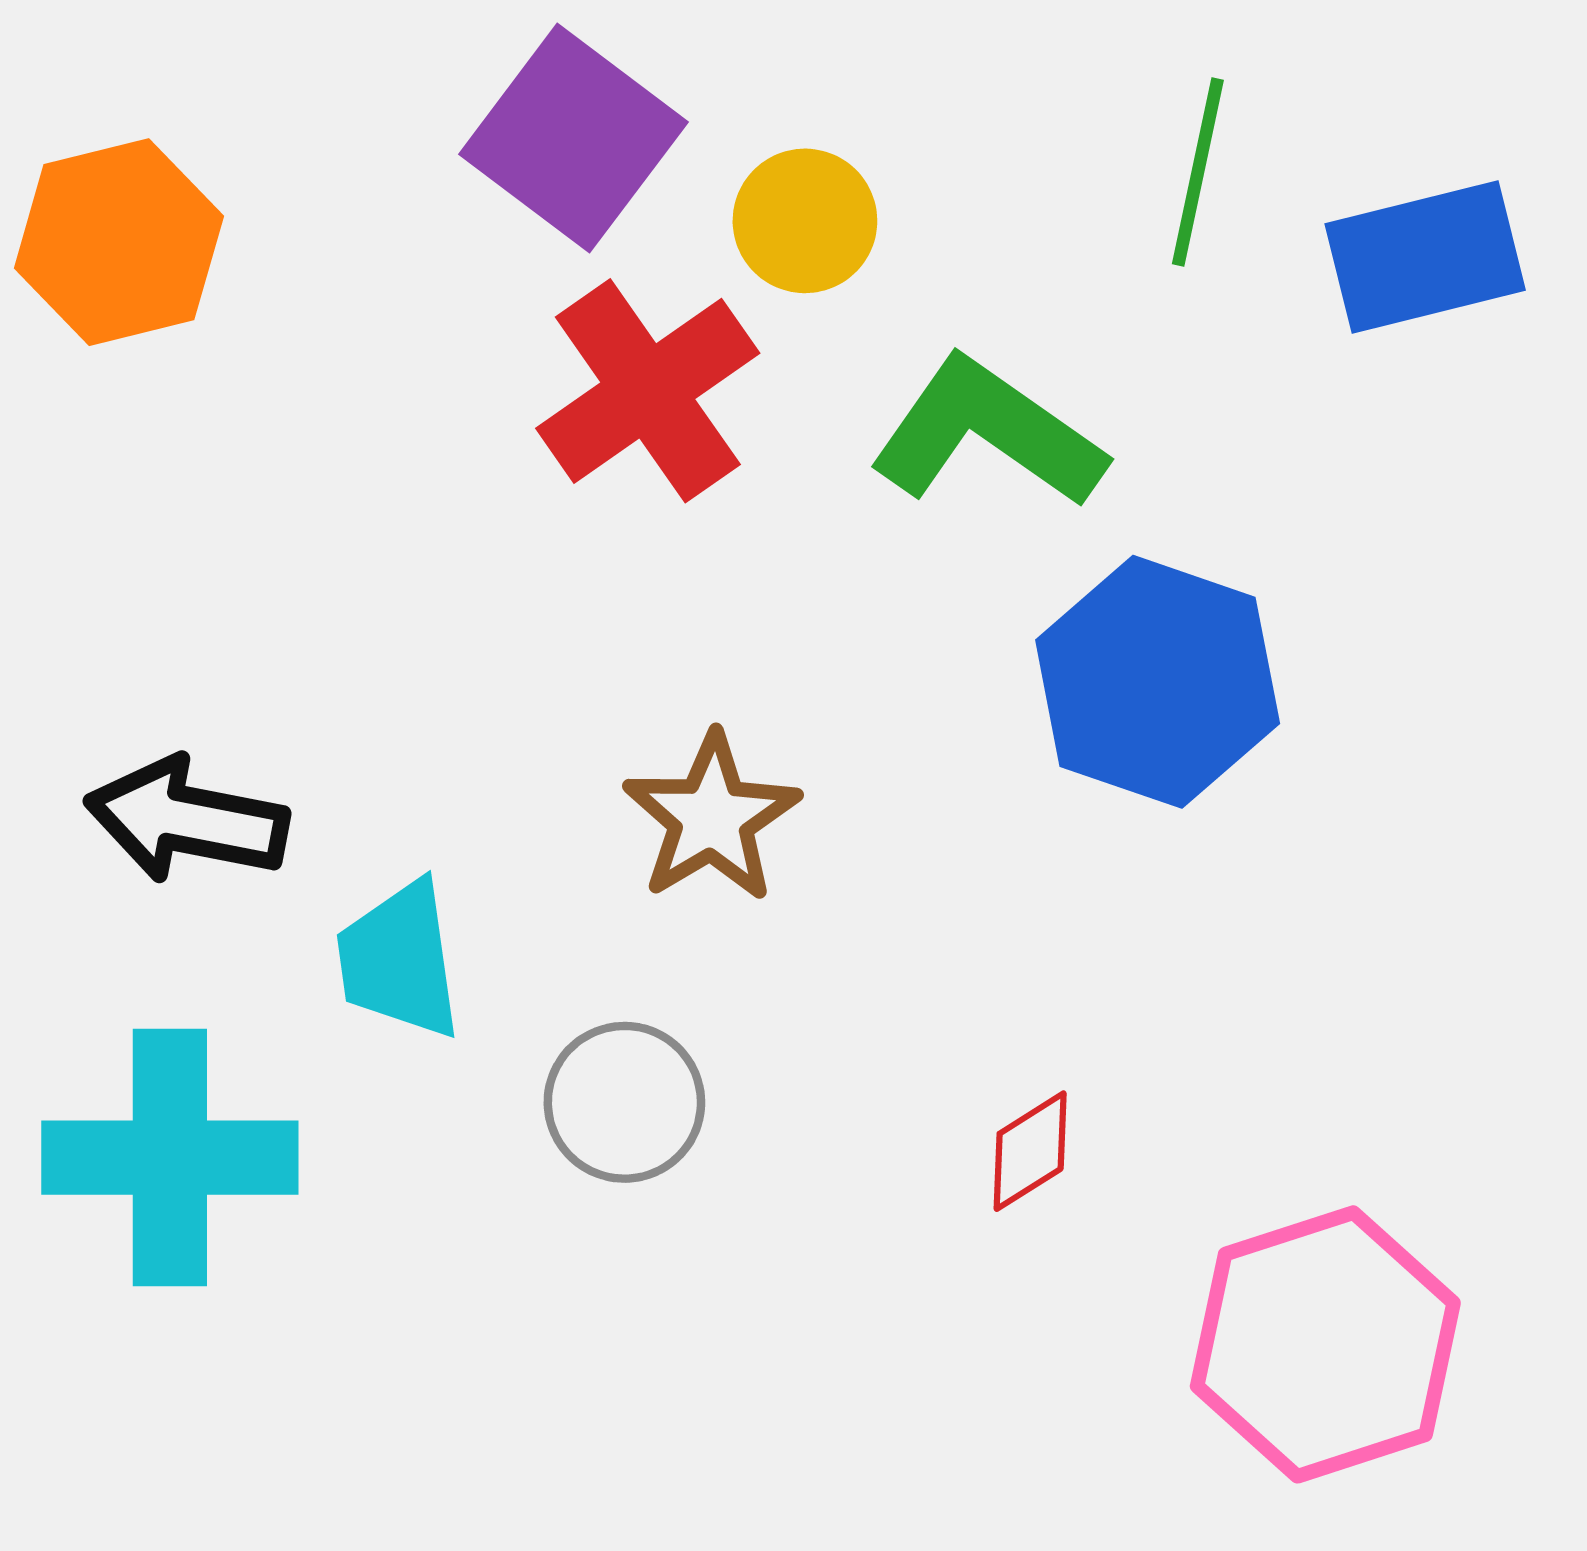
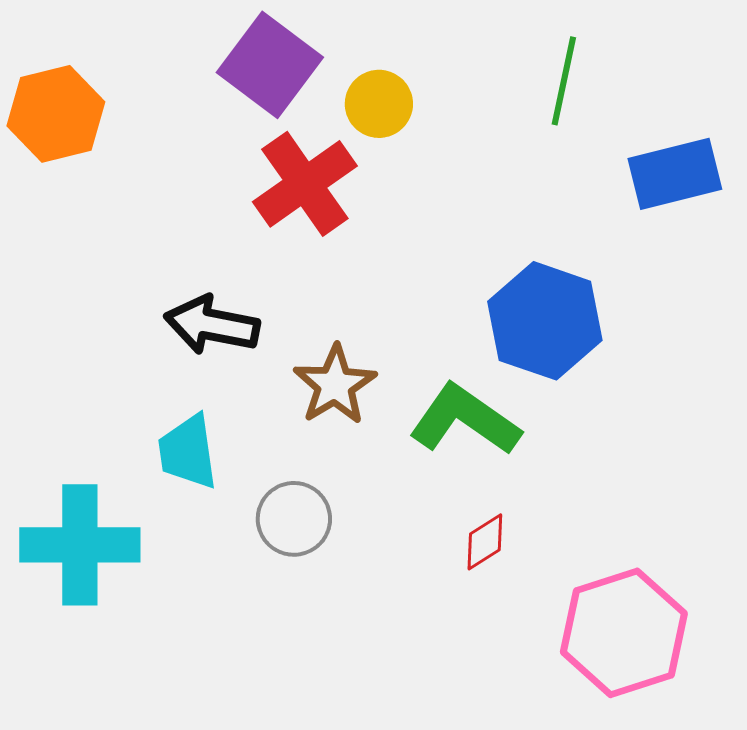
blue rectangle: (1425, 257) -> (675, 174), moved
green L-shape: (988, 433) -> (465, 420), moved
black arrow: (187, 820) -> (212, 325), moved

